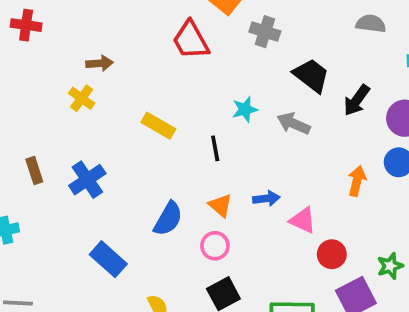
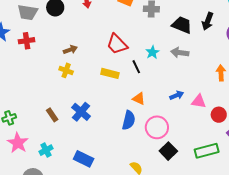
red trapezoid: (191, 40) -> (117, 44), moved
black arrow: (357, 100) -> (208, 21), moved
black line: (215, 148) -> (136, 67), moved
orange triangle: (221, 205) -> (139, 99), moved
pink circle: (215, 246) -> (157, 127), size x1.5
blue rectangle: (108, 259) -> (84, 159), moved

